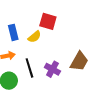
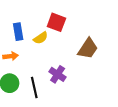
brown trapezoid: (79, 61) -> (88, 49), moved
black line: (29, 68) -> (34, 87), moved

